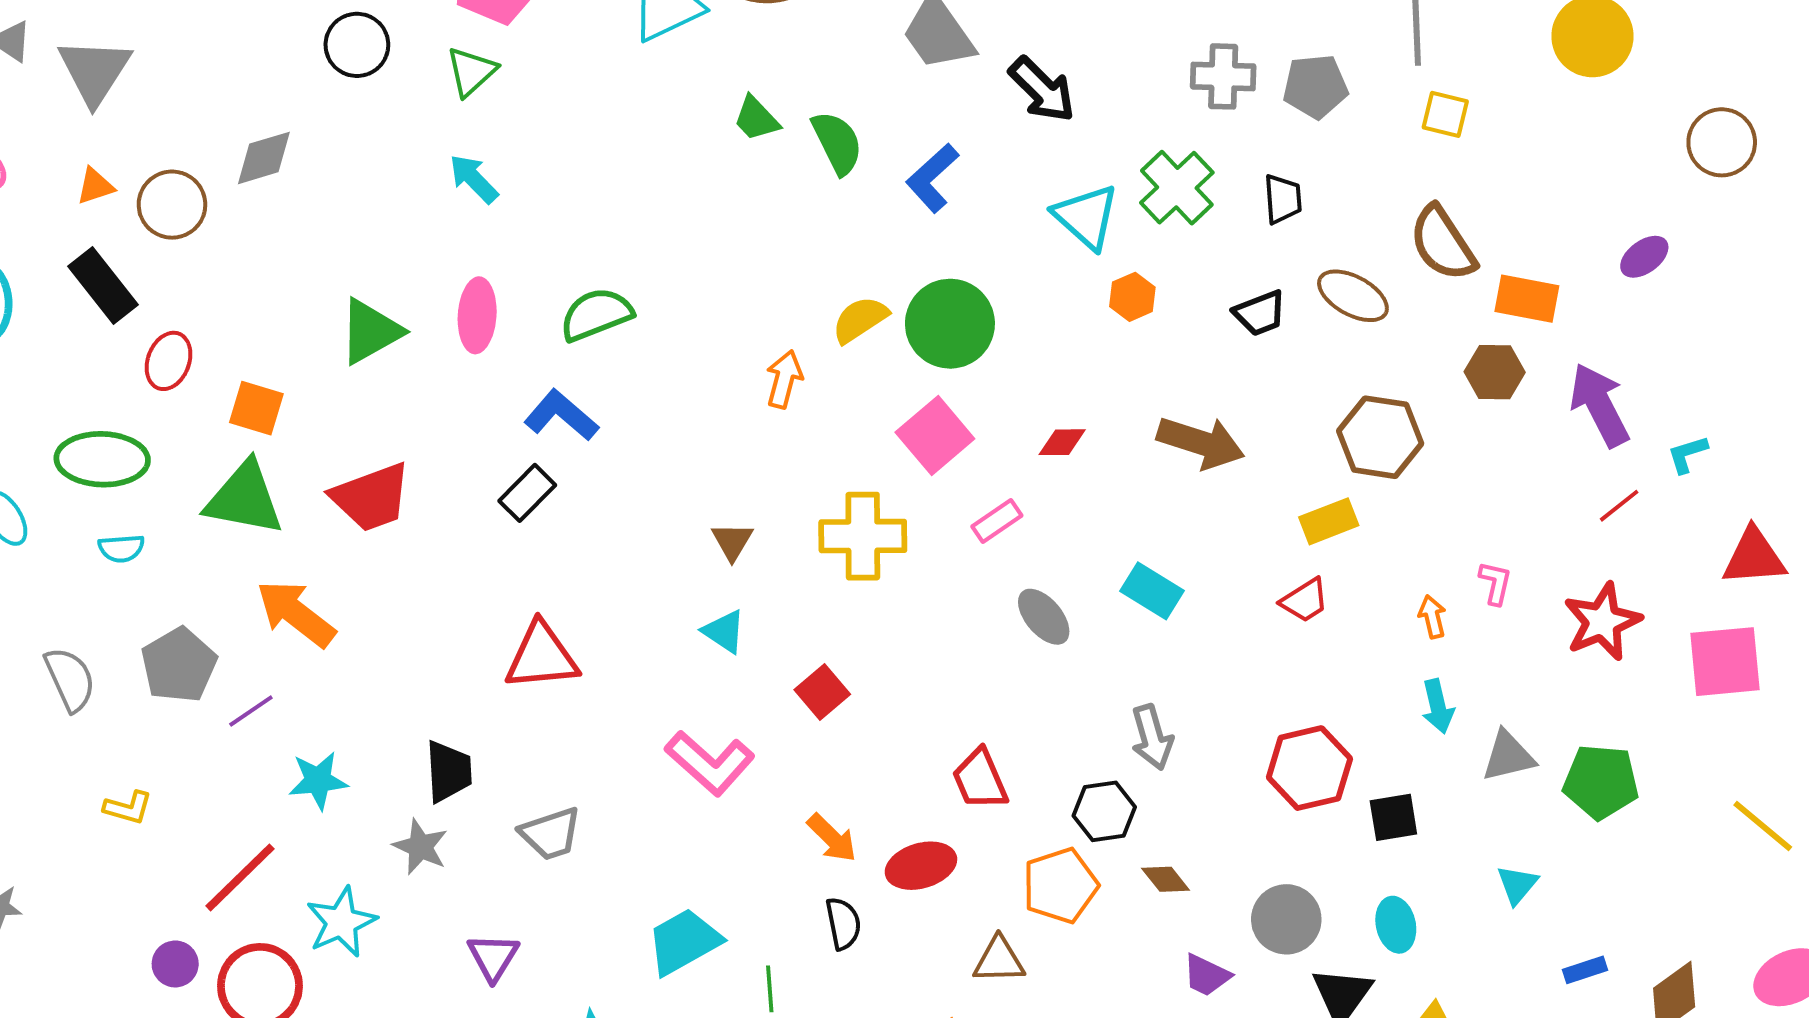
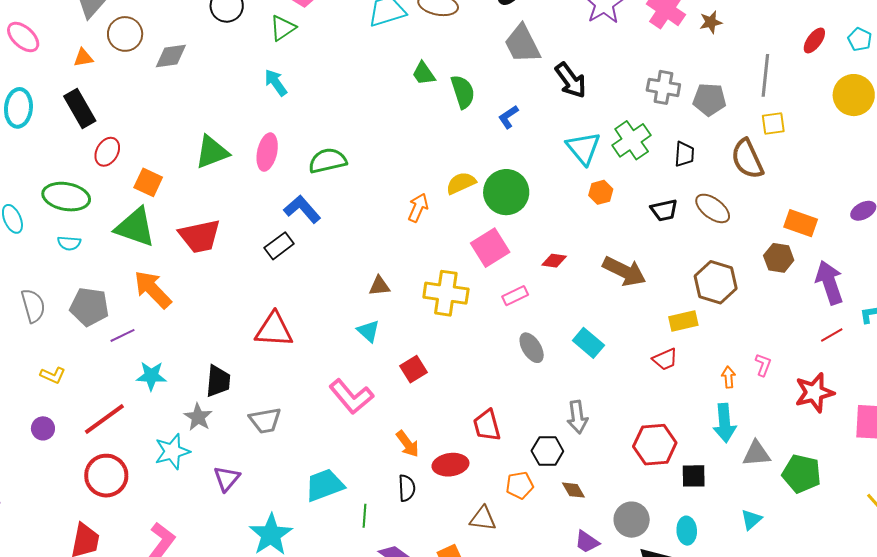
yellow square: (1445, 114) -> (773, 124), turned -30
blue L-shape: (932, 178) -> (508, 117), size x0.7
brown circle: (172, 205) -> (125, 34), moved
brown semicircle: (1443, 243) -> (747, 159), moved
brown triangle: (732, 541) -> (379, 286), turned 45
gray pentagon: (179, 665) -> (89, 307), turned 30
cyan arrow: (1438, 706) -> (725, 423), size x1.4
orange pentagon: (1060, 885) -> (520, 485), size x0.7
cyan star: (341, 922) -> (172, 452), moved
purple circle: (175, 964) -> (43, 428), moved

